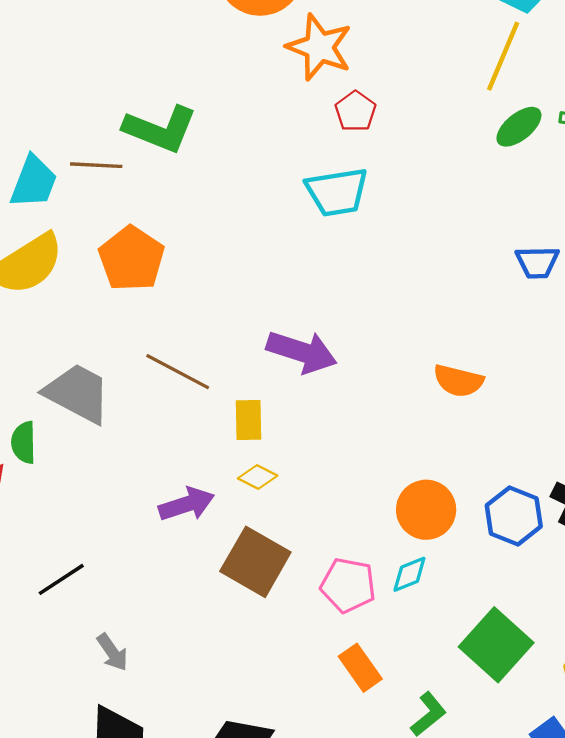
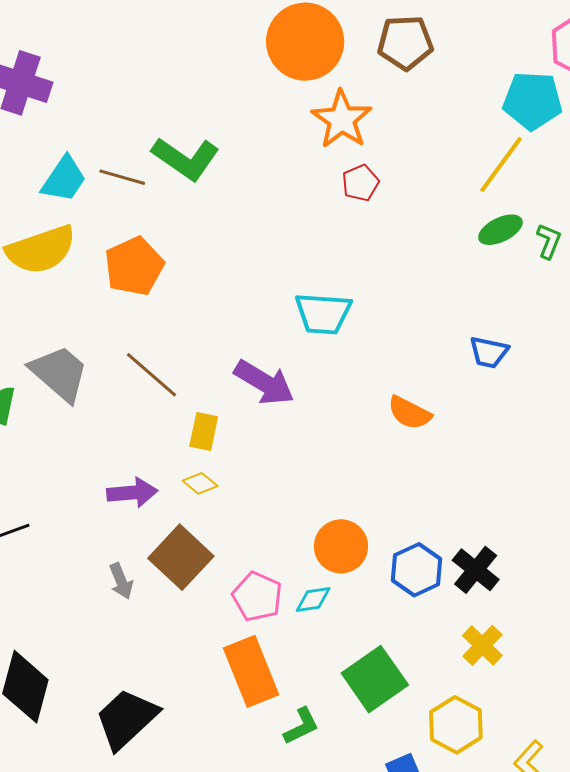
cyan trapezoid: (337, 192) -> (323, 314), moved
orange semicircle: (458, 381) -> (409, 413), moved
gray arrow: (112, 652) -> (121, 581), moved
orange rectangle: (360, 668) -> (251, 671), size x1.6

